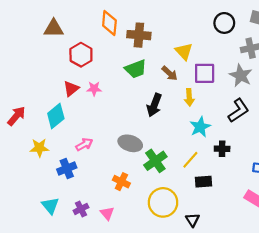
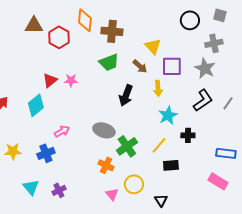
red hexagon: (81, 55) -> (59, 37), moved
yellow star: (39, 148) -> (13, 151), moved
orange cross: (121, 182) -> (106, 165), moved
yellow circle: (163, 202) -> (134, 184), size x0.7
pink triangle: (107, 213) -> (112, 194), moved

